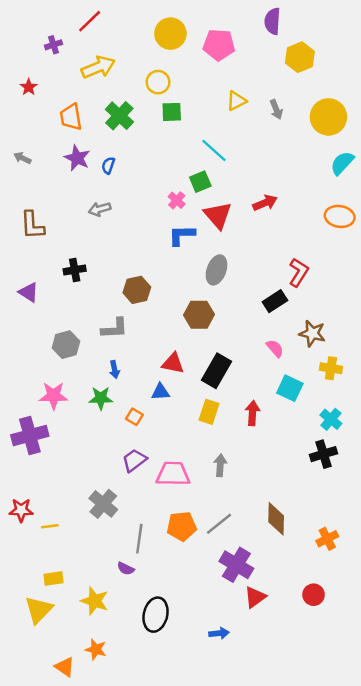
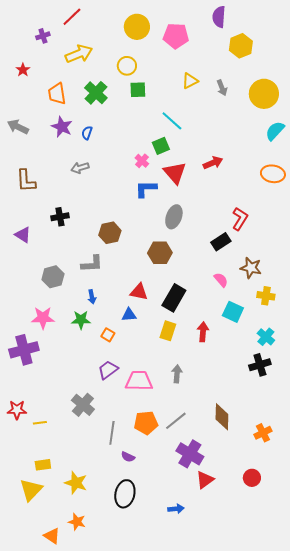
gray arrow: (22, 158) -> (18, 127), size x1.5
purple semicircle: (126, 569) -> (128, 457), moved

